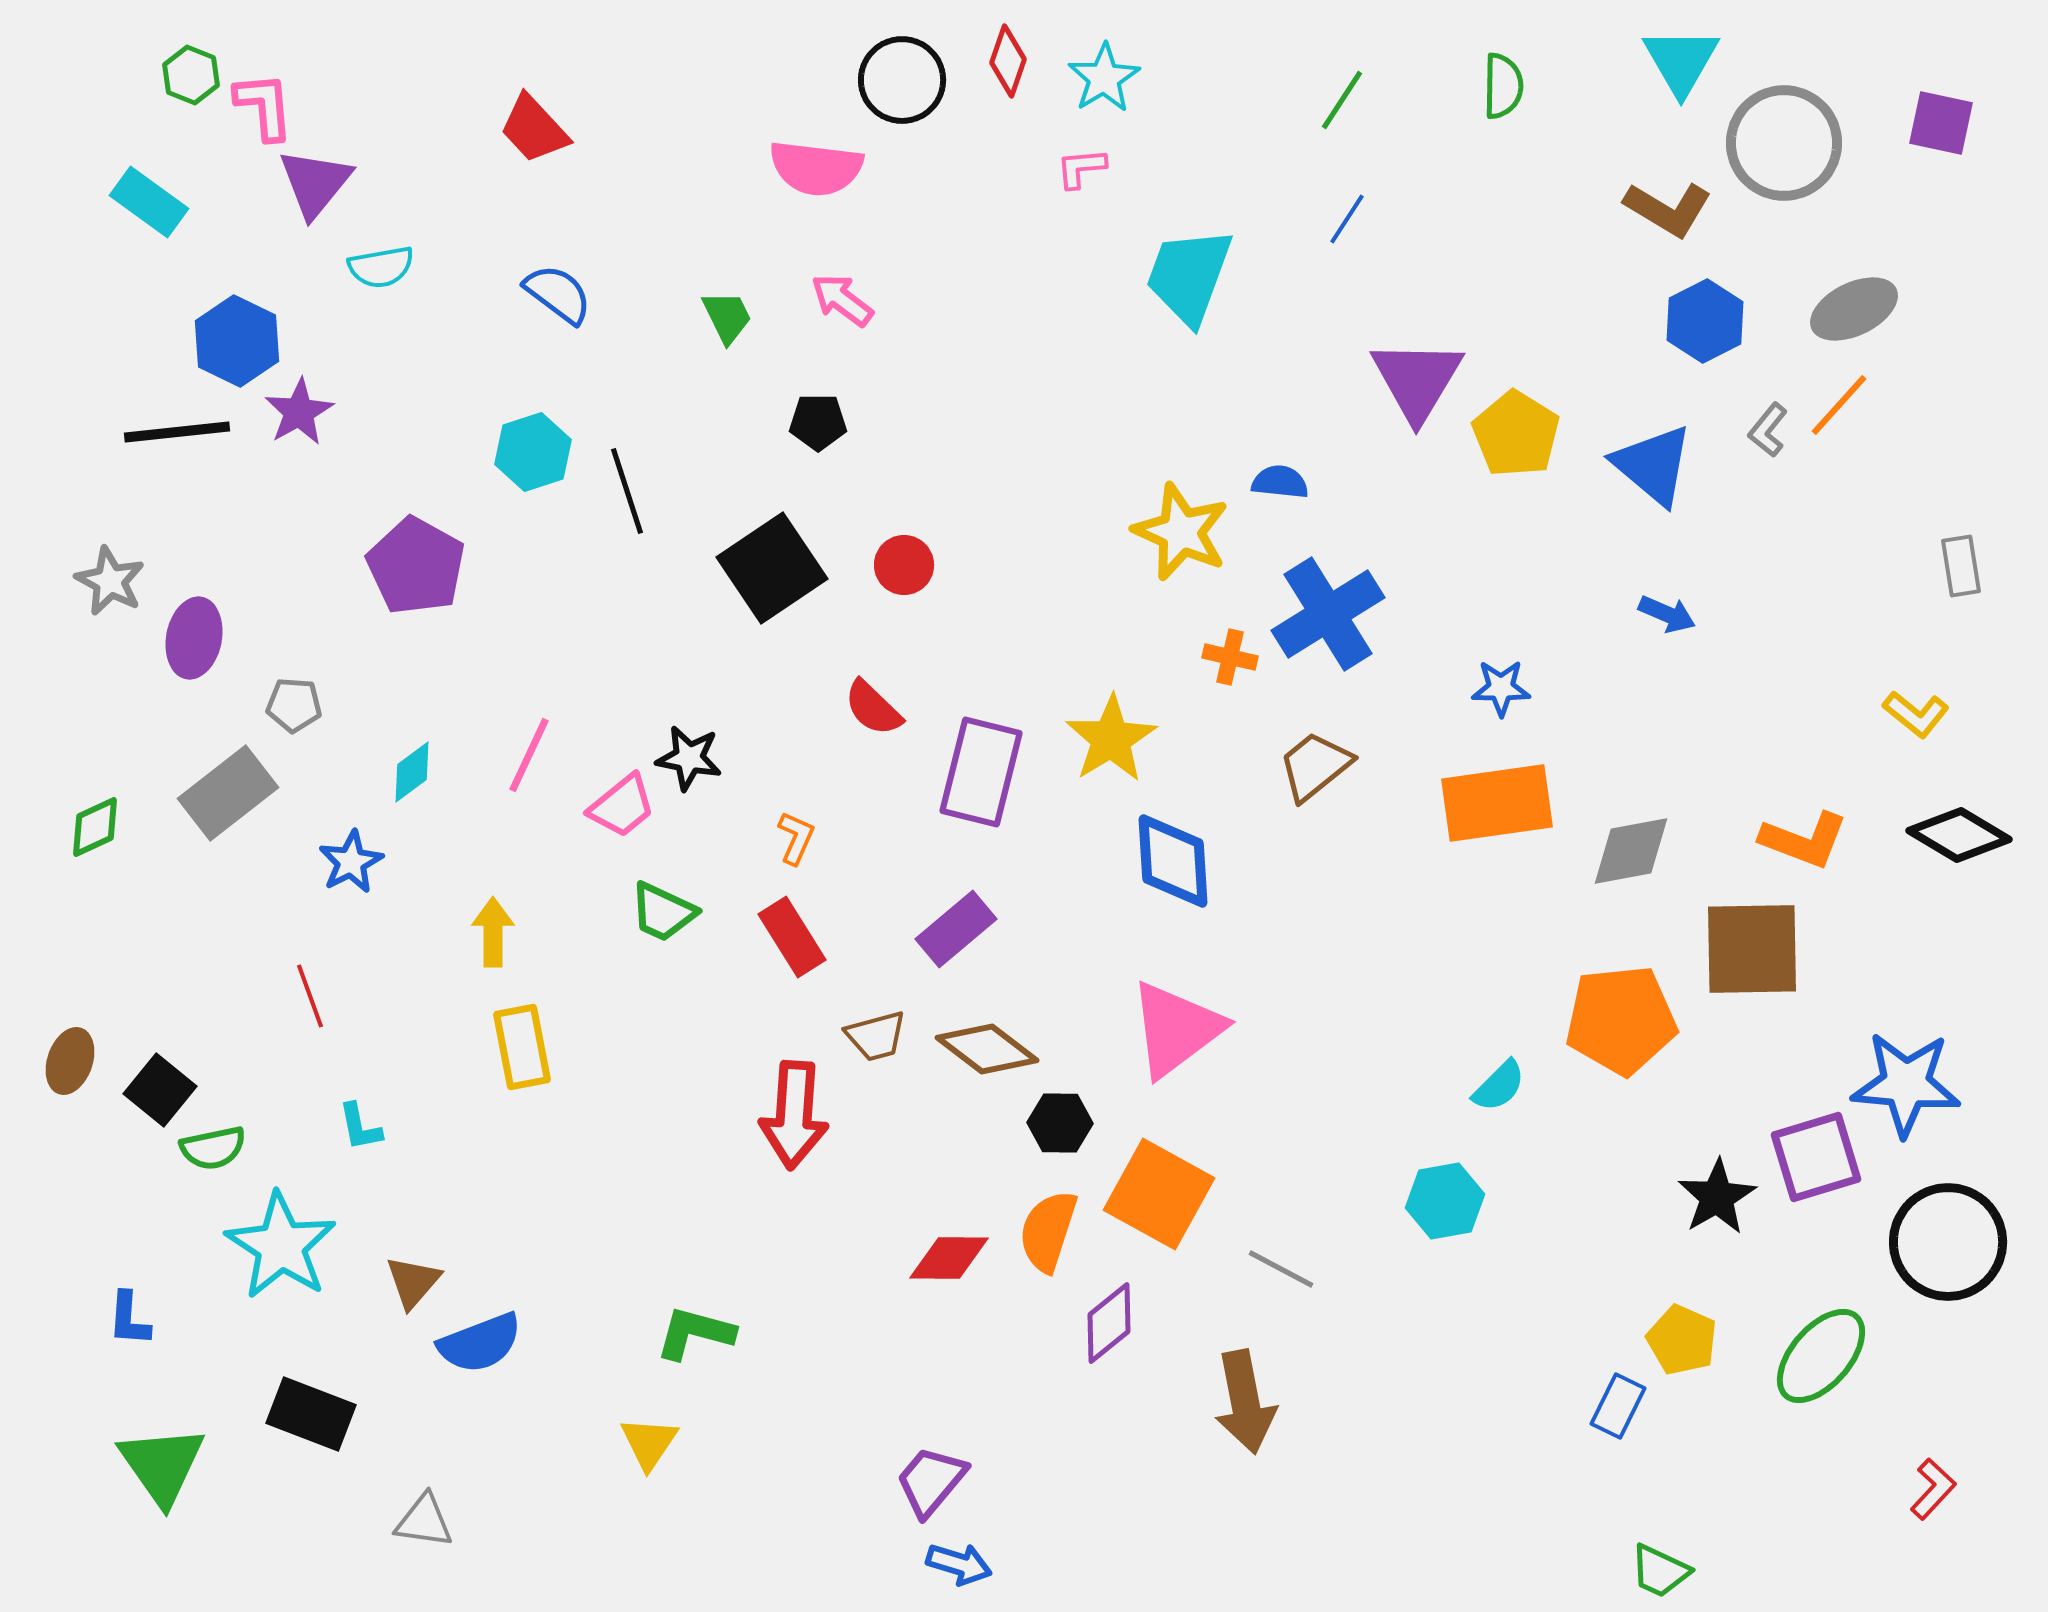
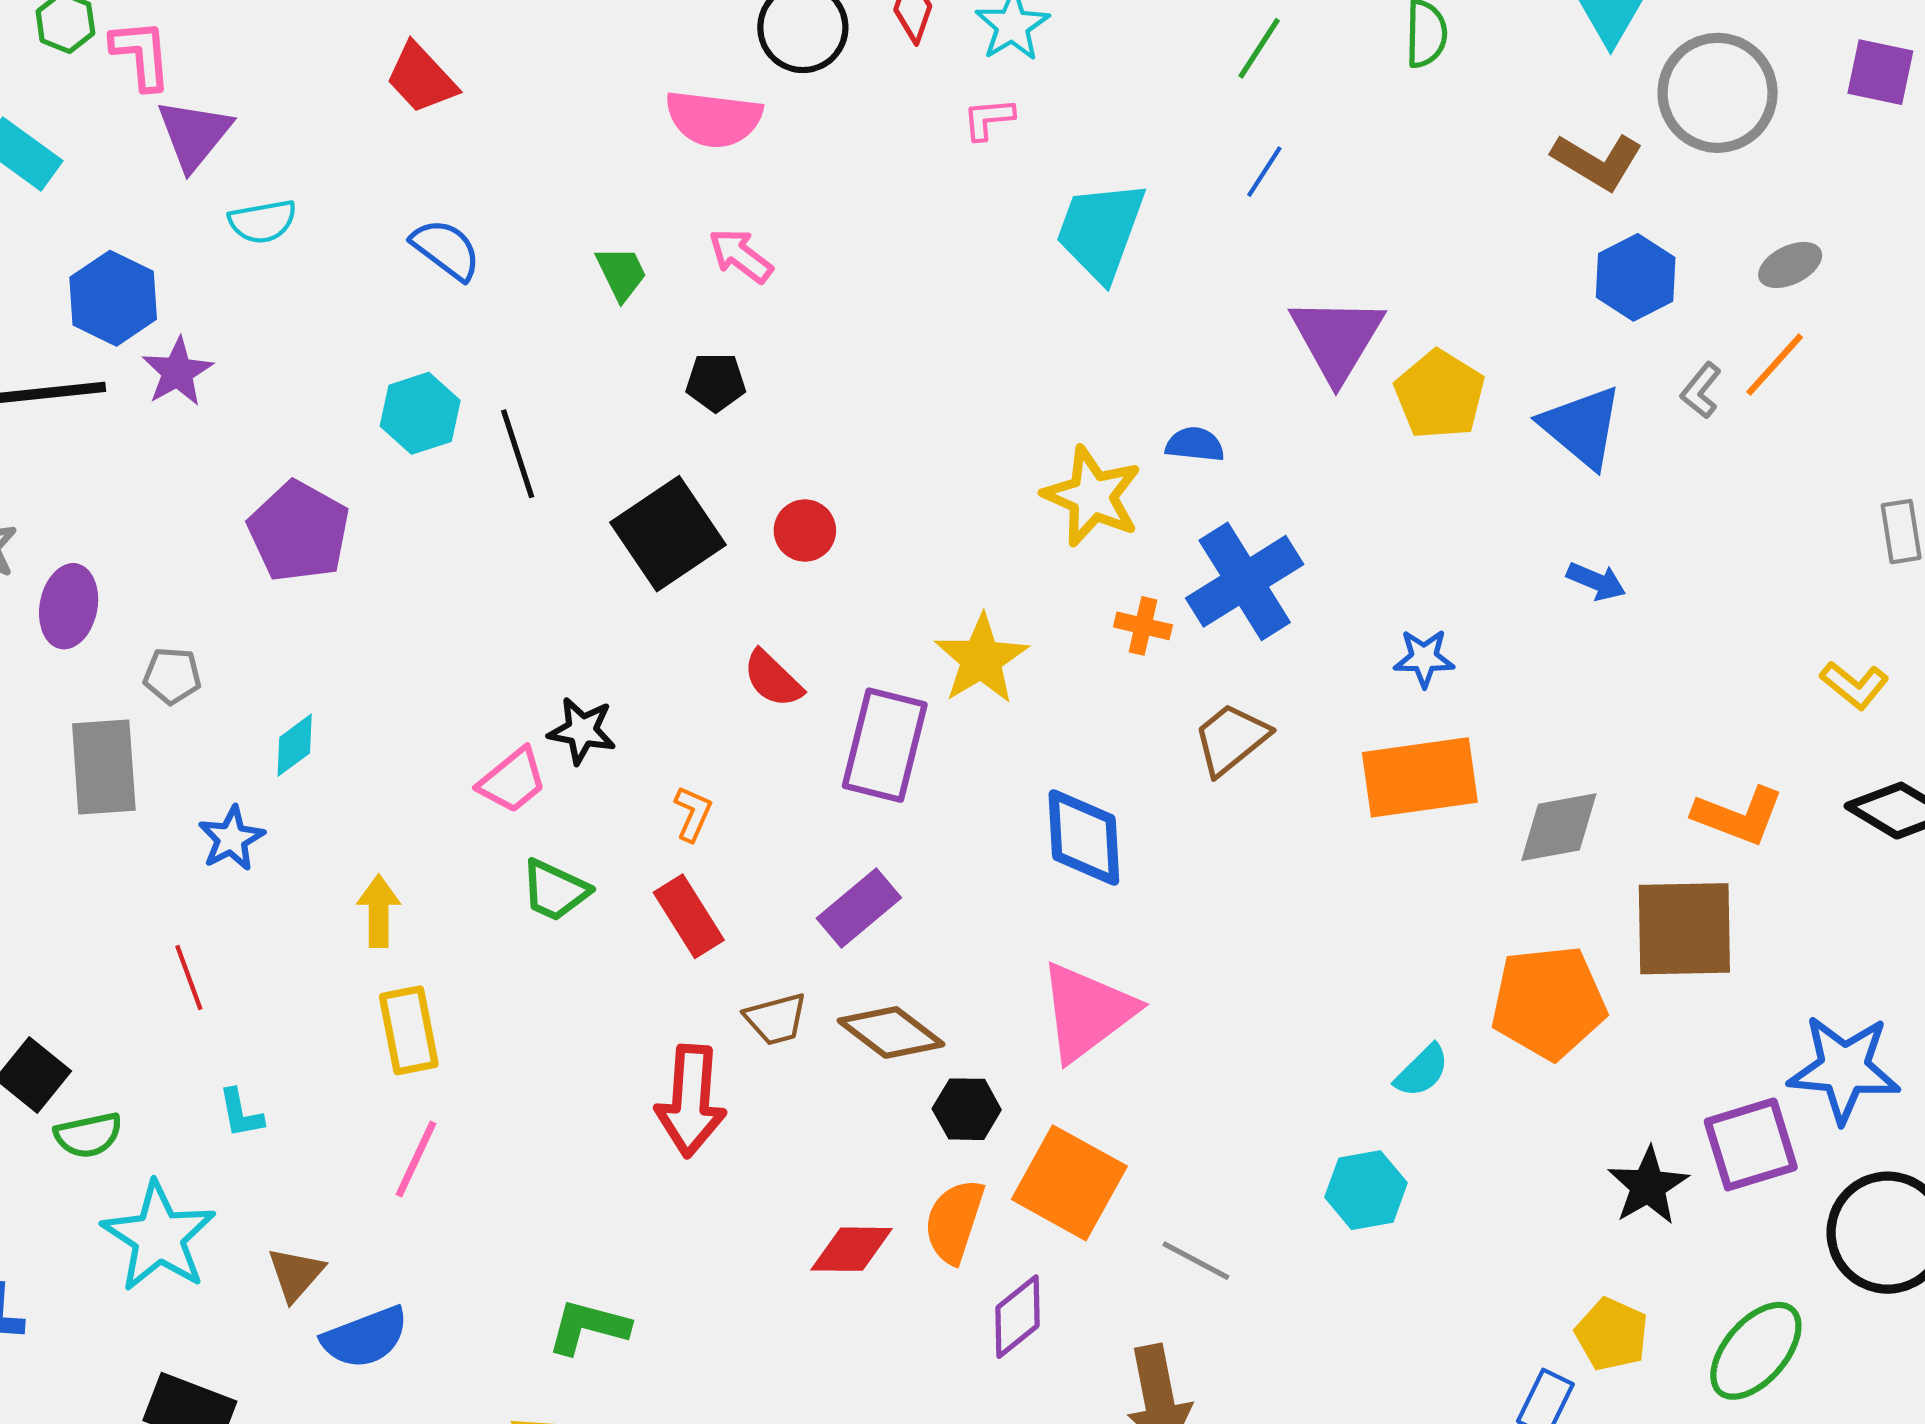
gray ellipse: (1854, 309) -> (1790, 265), size x0.7
yellow star: (1111, 739) -> (981, 659), moved
pink line: (529, 755) -> (416, 1159), moved
gray rectangle: (228, 793) -> (104, 767), turned -56

